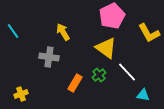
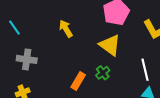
gray cross: (49, 57) -> (27, 59), moved
white line: (127, 72) -> (145, 70), moved, turned 30

